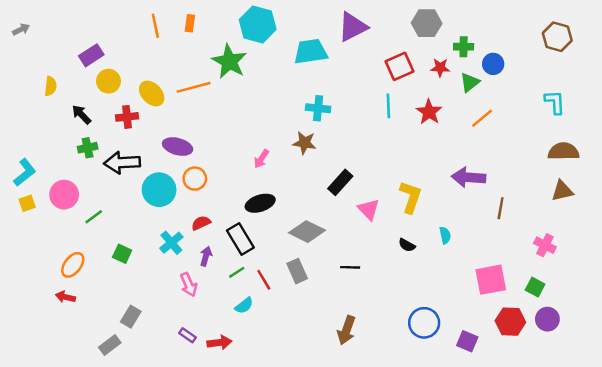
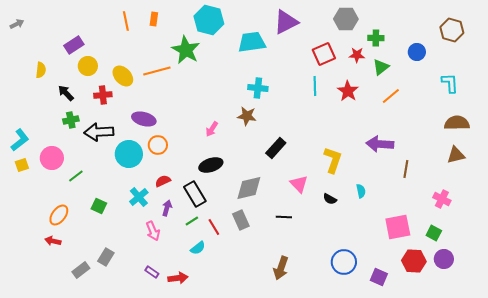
blue circle: (493, 64) -> (417, 52), moved
pink triangle: (369, 209) -> (299, 184), moved
gray diamond: (307, 232) -> (249, 188), turned -40
gray rectangle: (110, 345) -> (81, 270), moved

